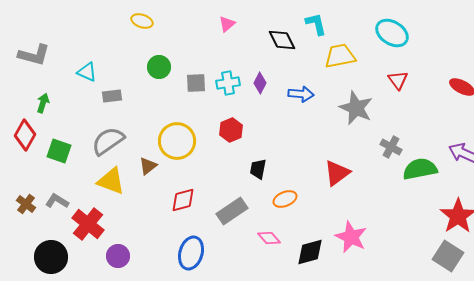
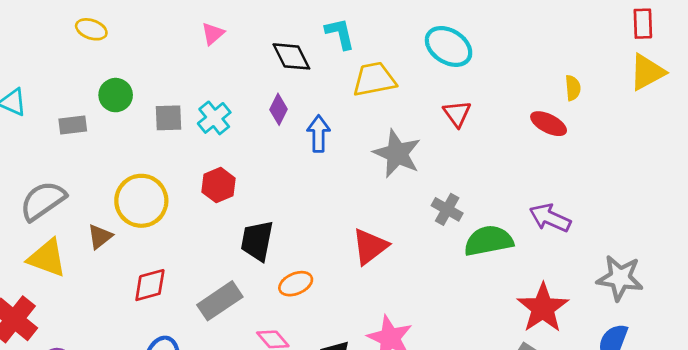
cyan cross: (228, 83) -> (214, 118), turned -30
purple diamond: (260, 83) -> (279, 109), moved
blue arrow: (301, 94) -> (319, 134), turned -95
gray rectangle: (112, 96) -> (73, 125), moved
black trapezoid: (258, 169) -> (257, 241), size x1.4

